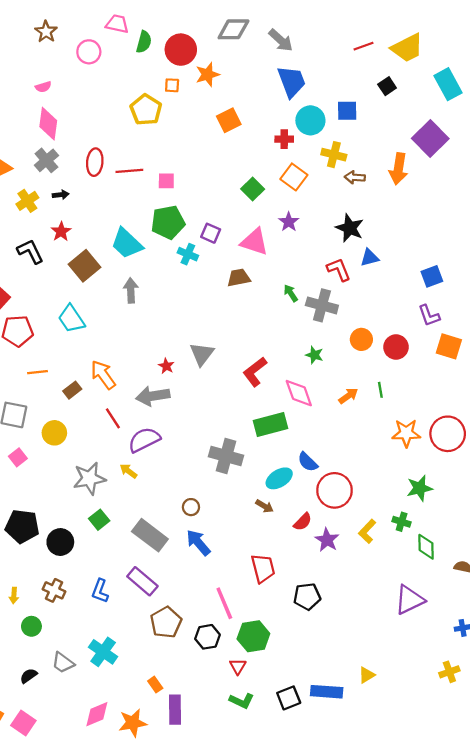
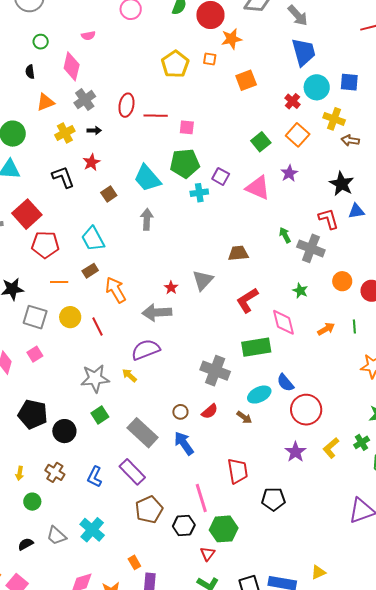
orange square: (172, 85) -> (210, 59), moved
pink diamond: (48, 124) -> (72, 66), moved
red cross: (284, 139) -> (292, 101), turned 35
cyan cross: (188, 254) -> (199, 193), turned -36
brown square: (85, 266) -> (109, 194), size x0.6
brown trapezoid: (239, 278) -> (238, 253), moved
brown rectangle: (72, 390) -> (90, 271), moved
red line: (113, 418) -> (97, 326), moved
yellow circle: (54, 433) -> (70, 317), moved
red semicircle: (303, 522) -> (210, 411), moved
green cross: (402, 522) -> (362, 442), turned 35

